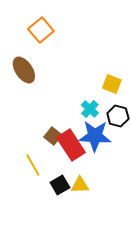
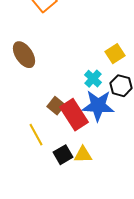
brown ellipse: (24, 70) -> (24, 55), moved
yellow square: (112, 84) -> (115, 54), turned 36

